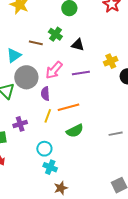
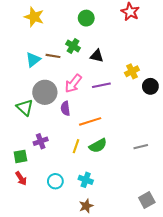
cyan triangle: (14, 55) -> (33, 60), moved
yellow line: (48, 116) -> (76, 146), moved
cyan circle: (44, 149) -> (55, 181), moved
cyan cross: (50, 167) -> (86, 180), moved

